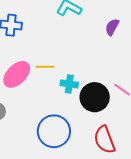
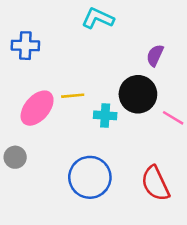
purple semicircle: (112, 27) -> (155, 55), moved
black circle: (95, 97) -> (138, 94), moved

